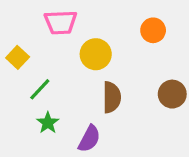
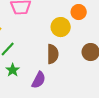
yellow circle: (96, 54) -> (61, 27), moved

